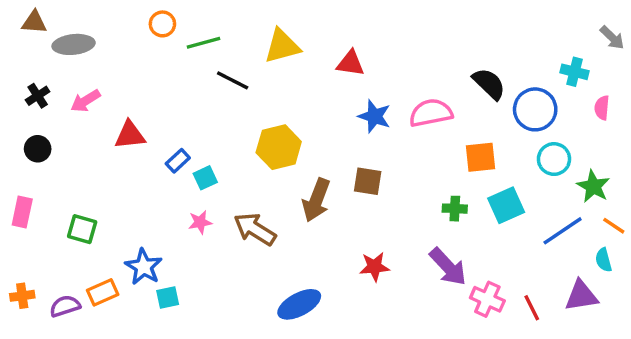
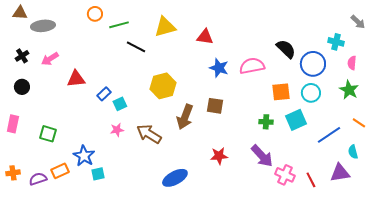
cyan circle: (554, 159) -> (311, 93), moved
green star: (593, 186) -> (349, 90), moved
orange line: (614, 226) -> (359, 123), moved

